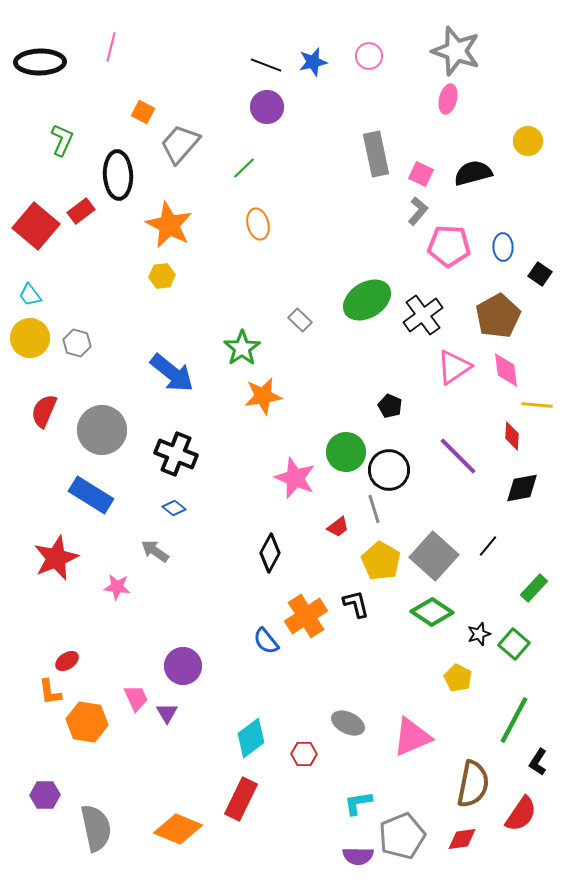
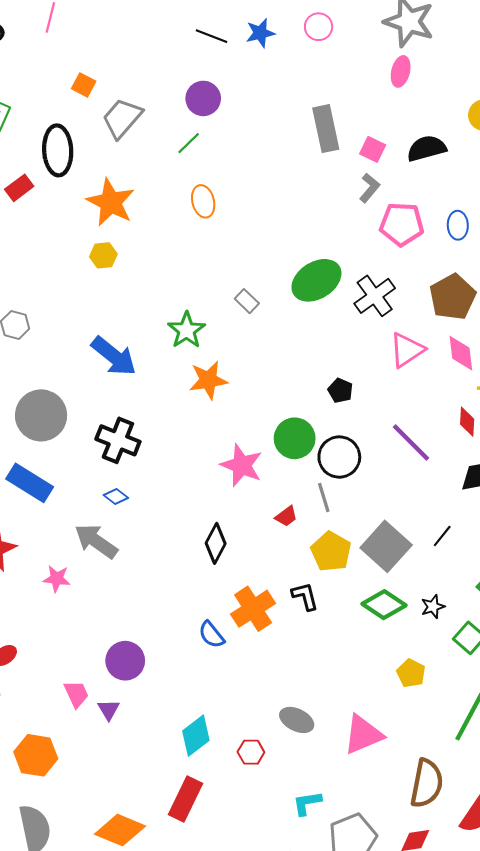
purple circle: (267, 107) -> (203, 98), moved
gray arrow: (155, 551) -> (96, 541), size x1.5
black star: (479, 634) -> (433, 607), moved
orange hexagon: (87, 722) -> (36, 755), moved

